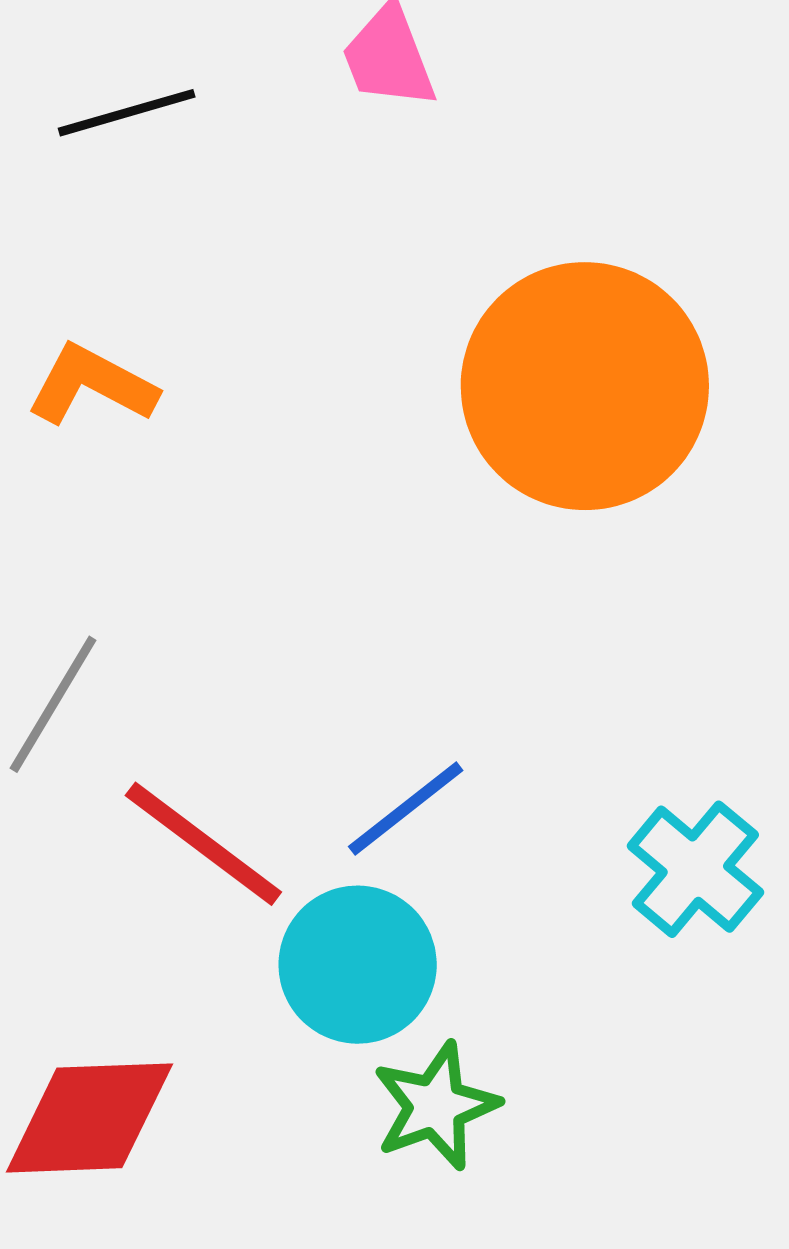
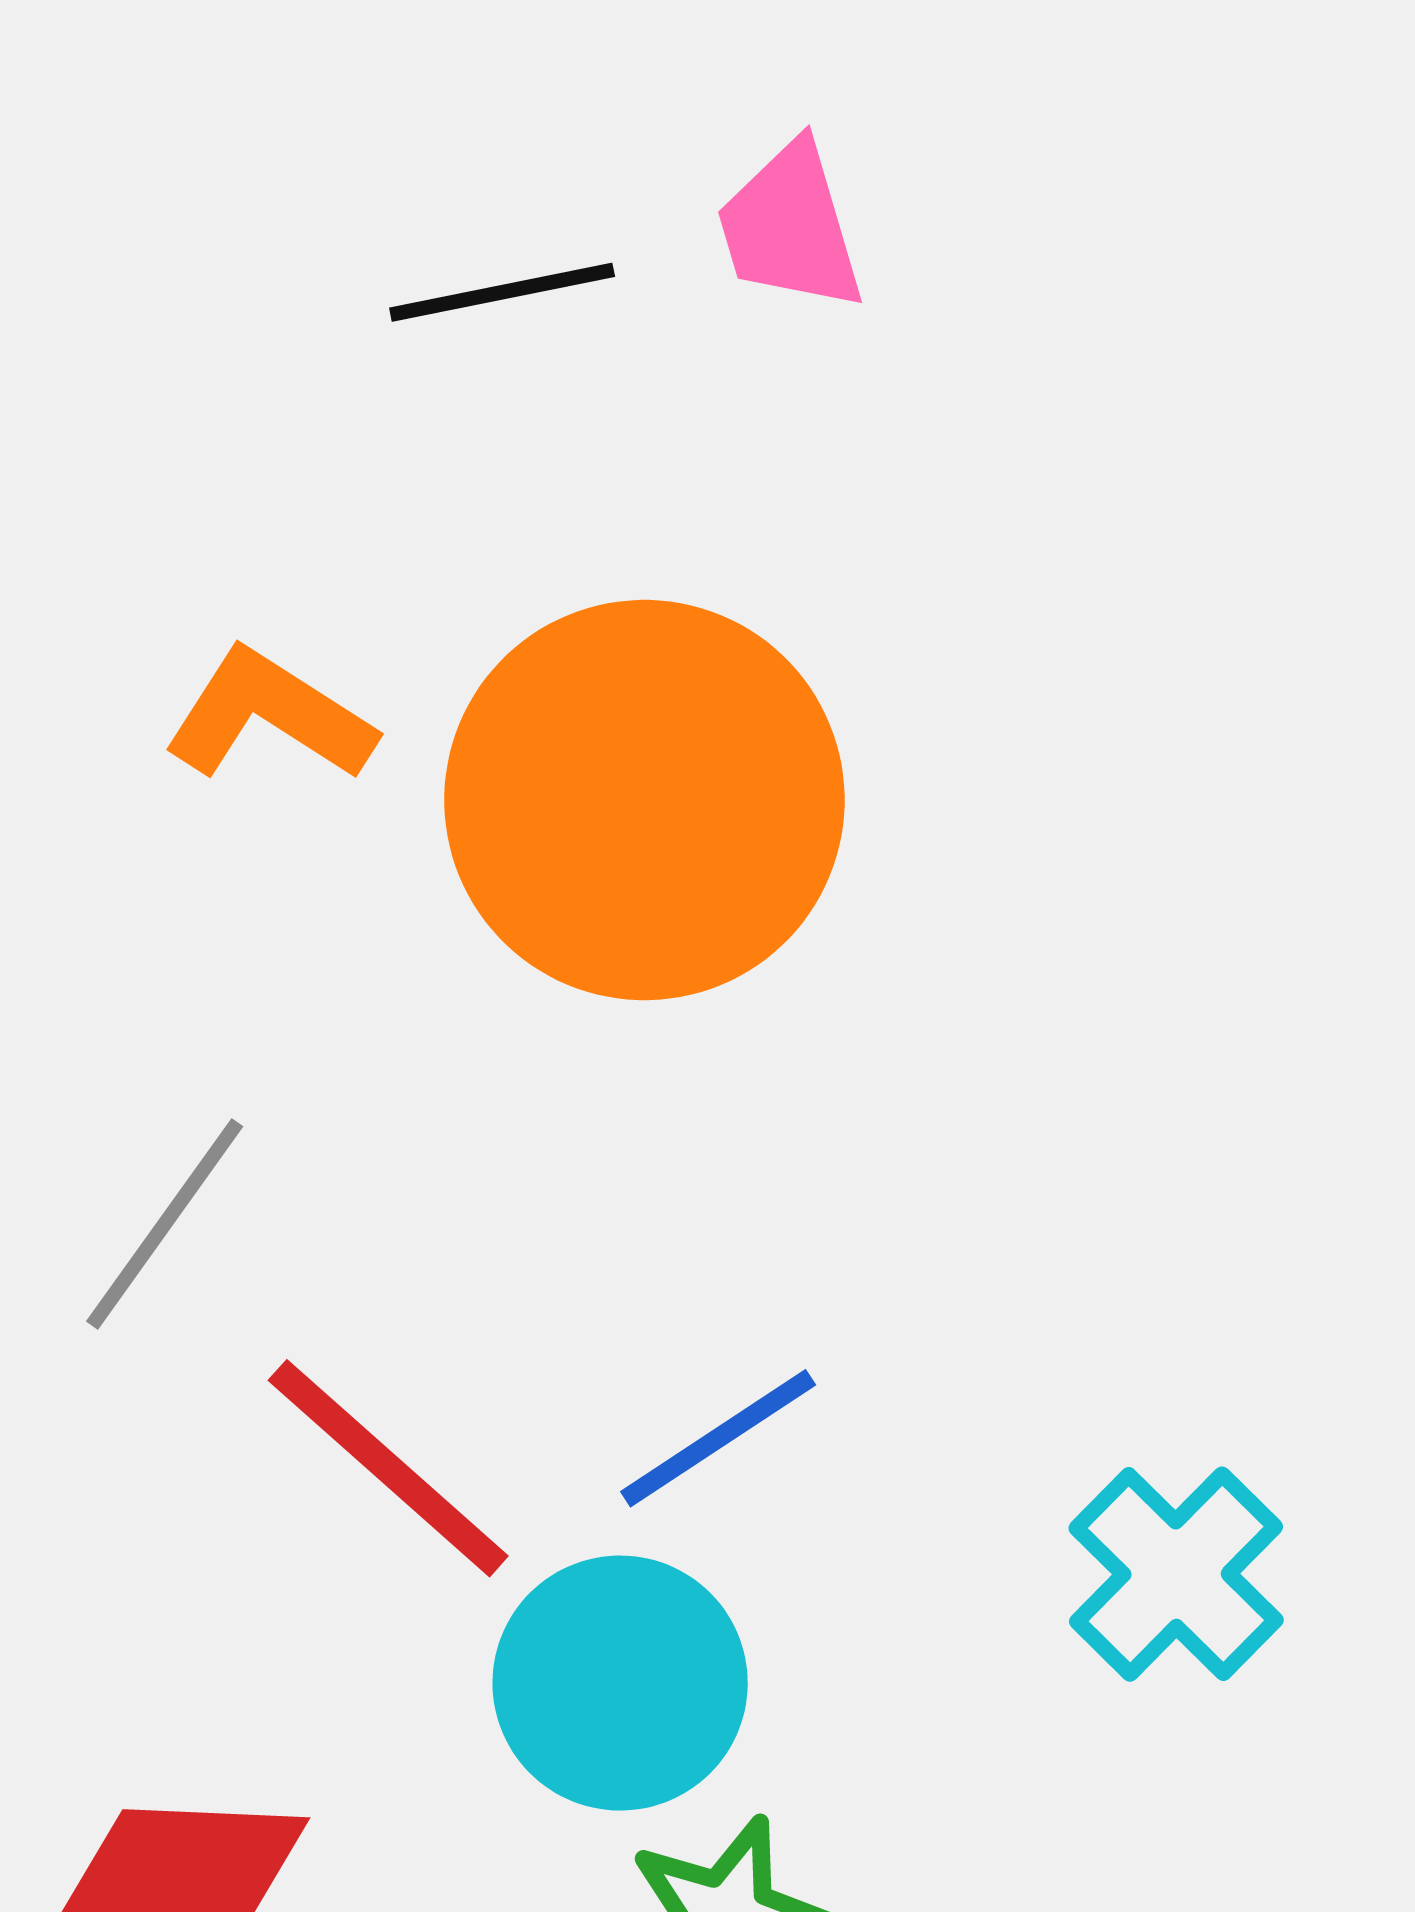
black line: (127, 113) -> (502, 292), moved
orange circle: (585, 386) -> (644, 800), moved

